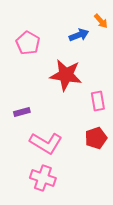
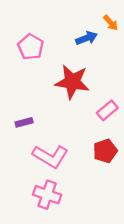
pink rectangle: (98, 101) -> (107, 110), turned 60

